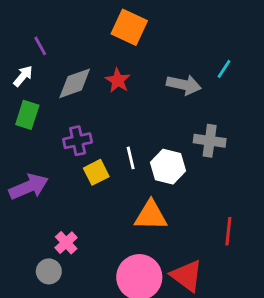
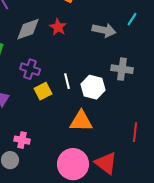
purple cross: (78, 141) -> (30, 69), turned 30
pink cross: (66, 243) -> (22, 140), turned -35

